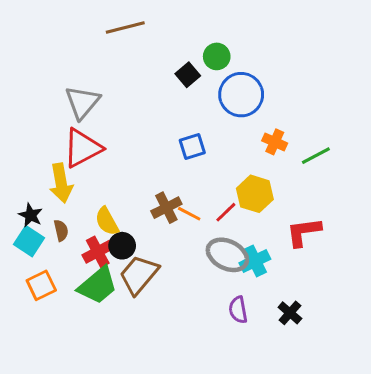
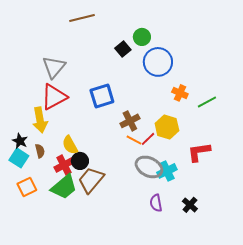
blue square: (192, 147) -> (102, 96), moved, size x1.4
brown cross: (166, 208) -> (130, 121), moved
orange line: (189, 214) -> (134, 140), moved

